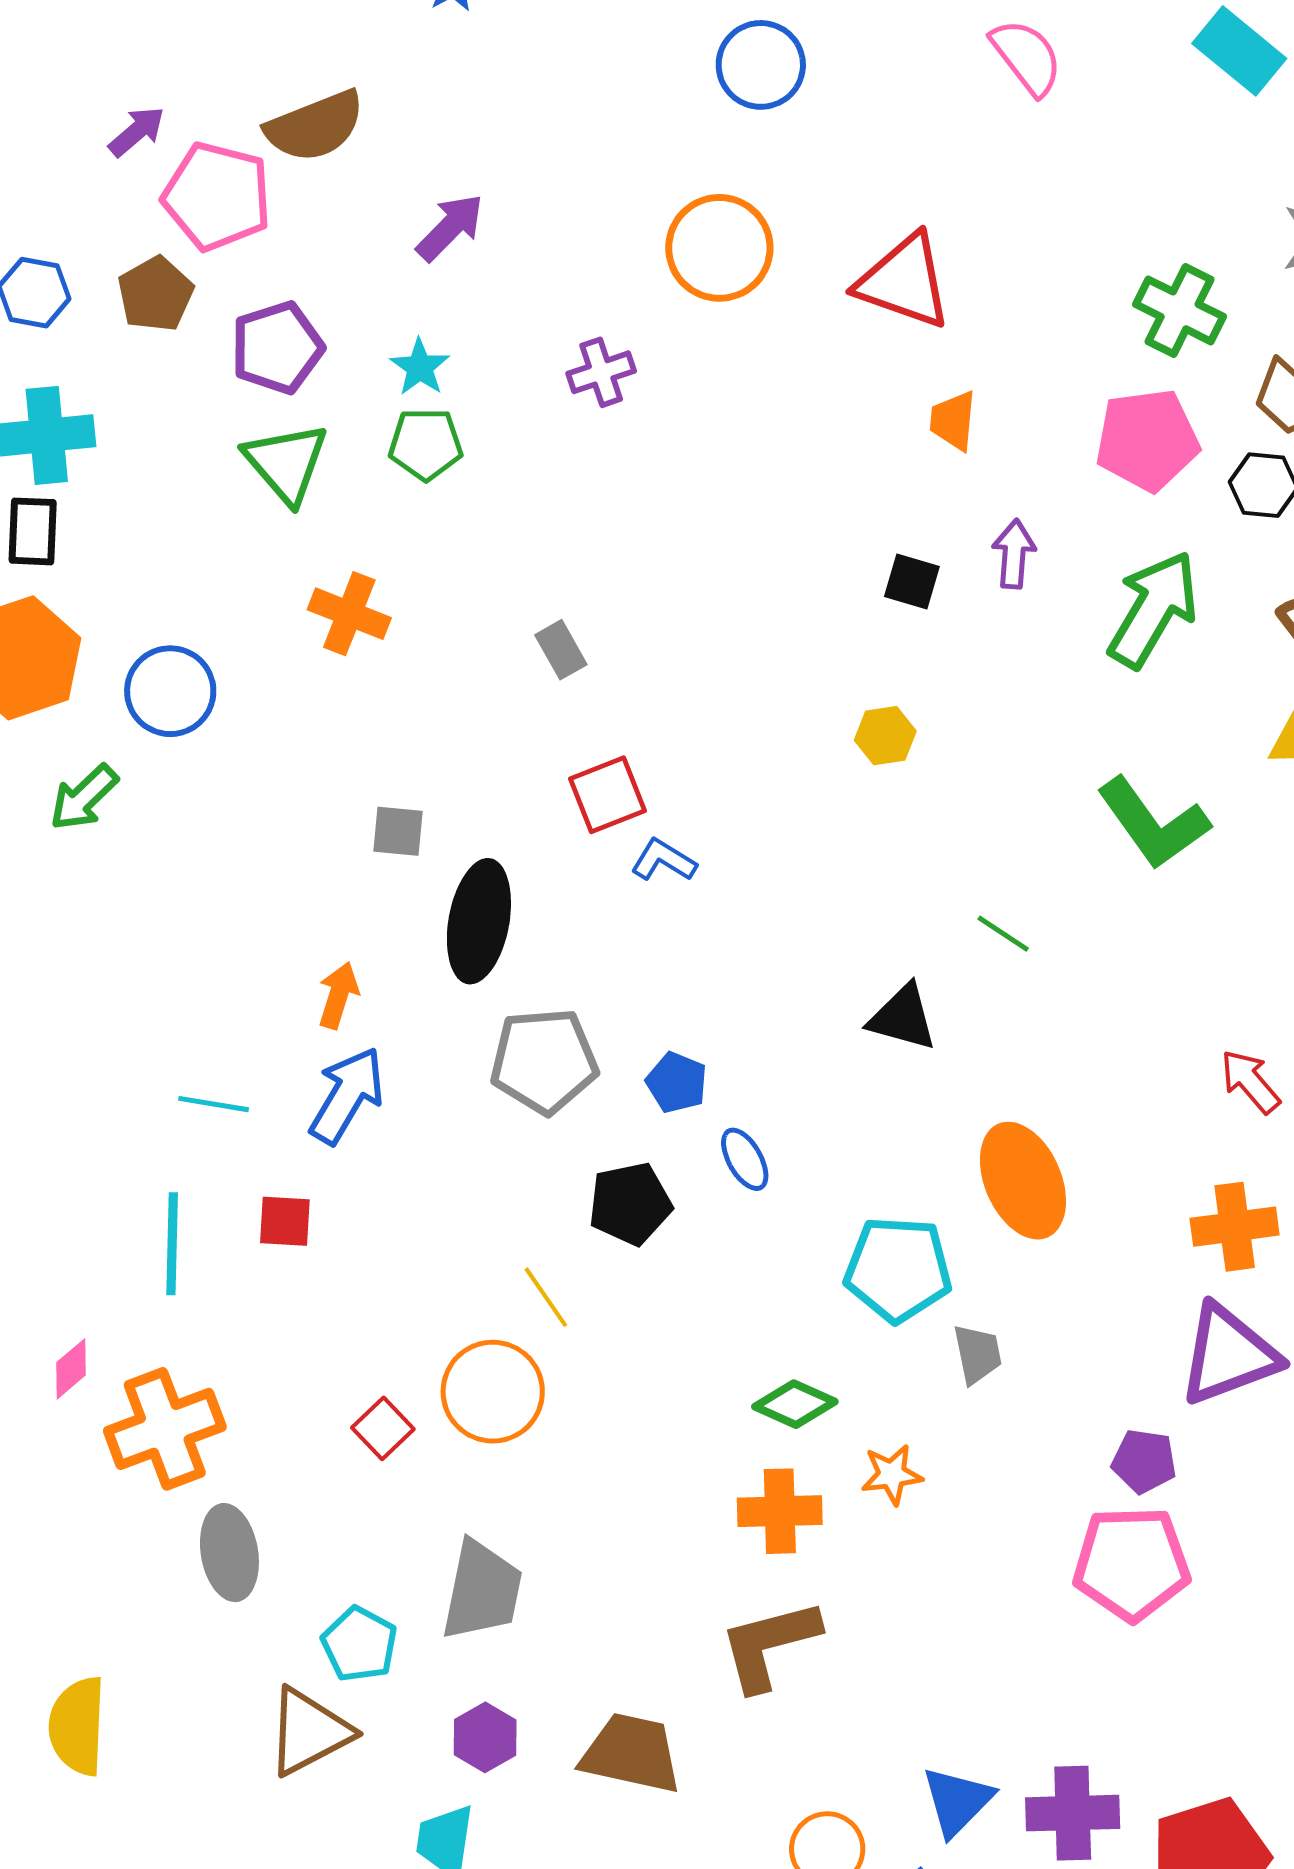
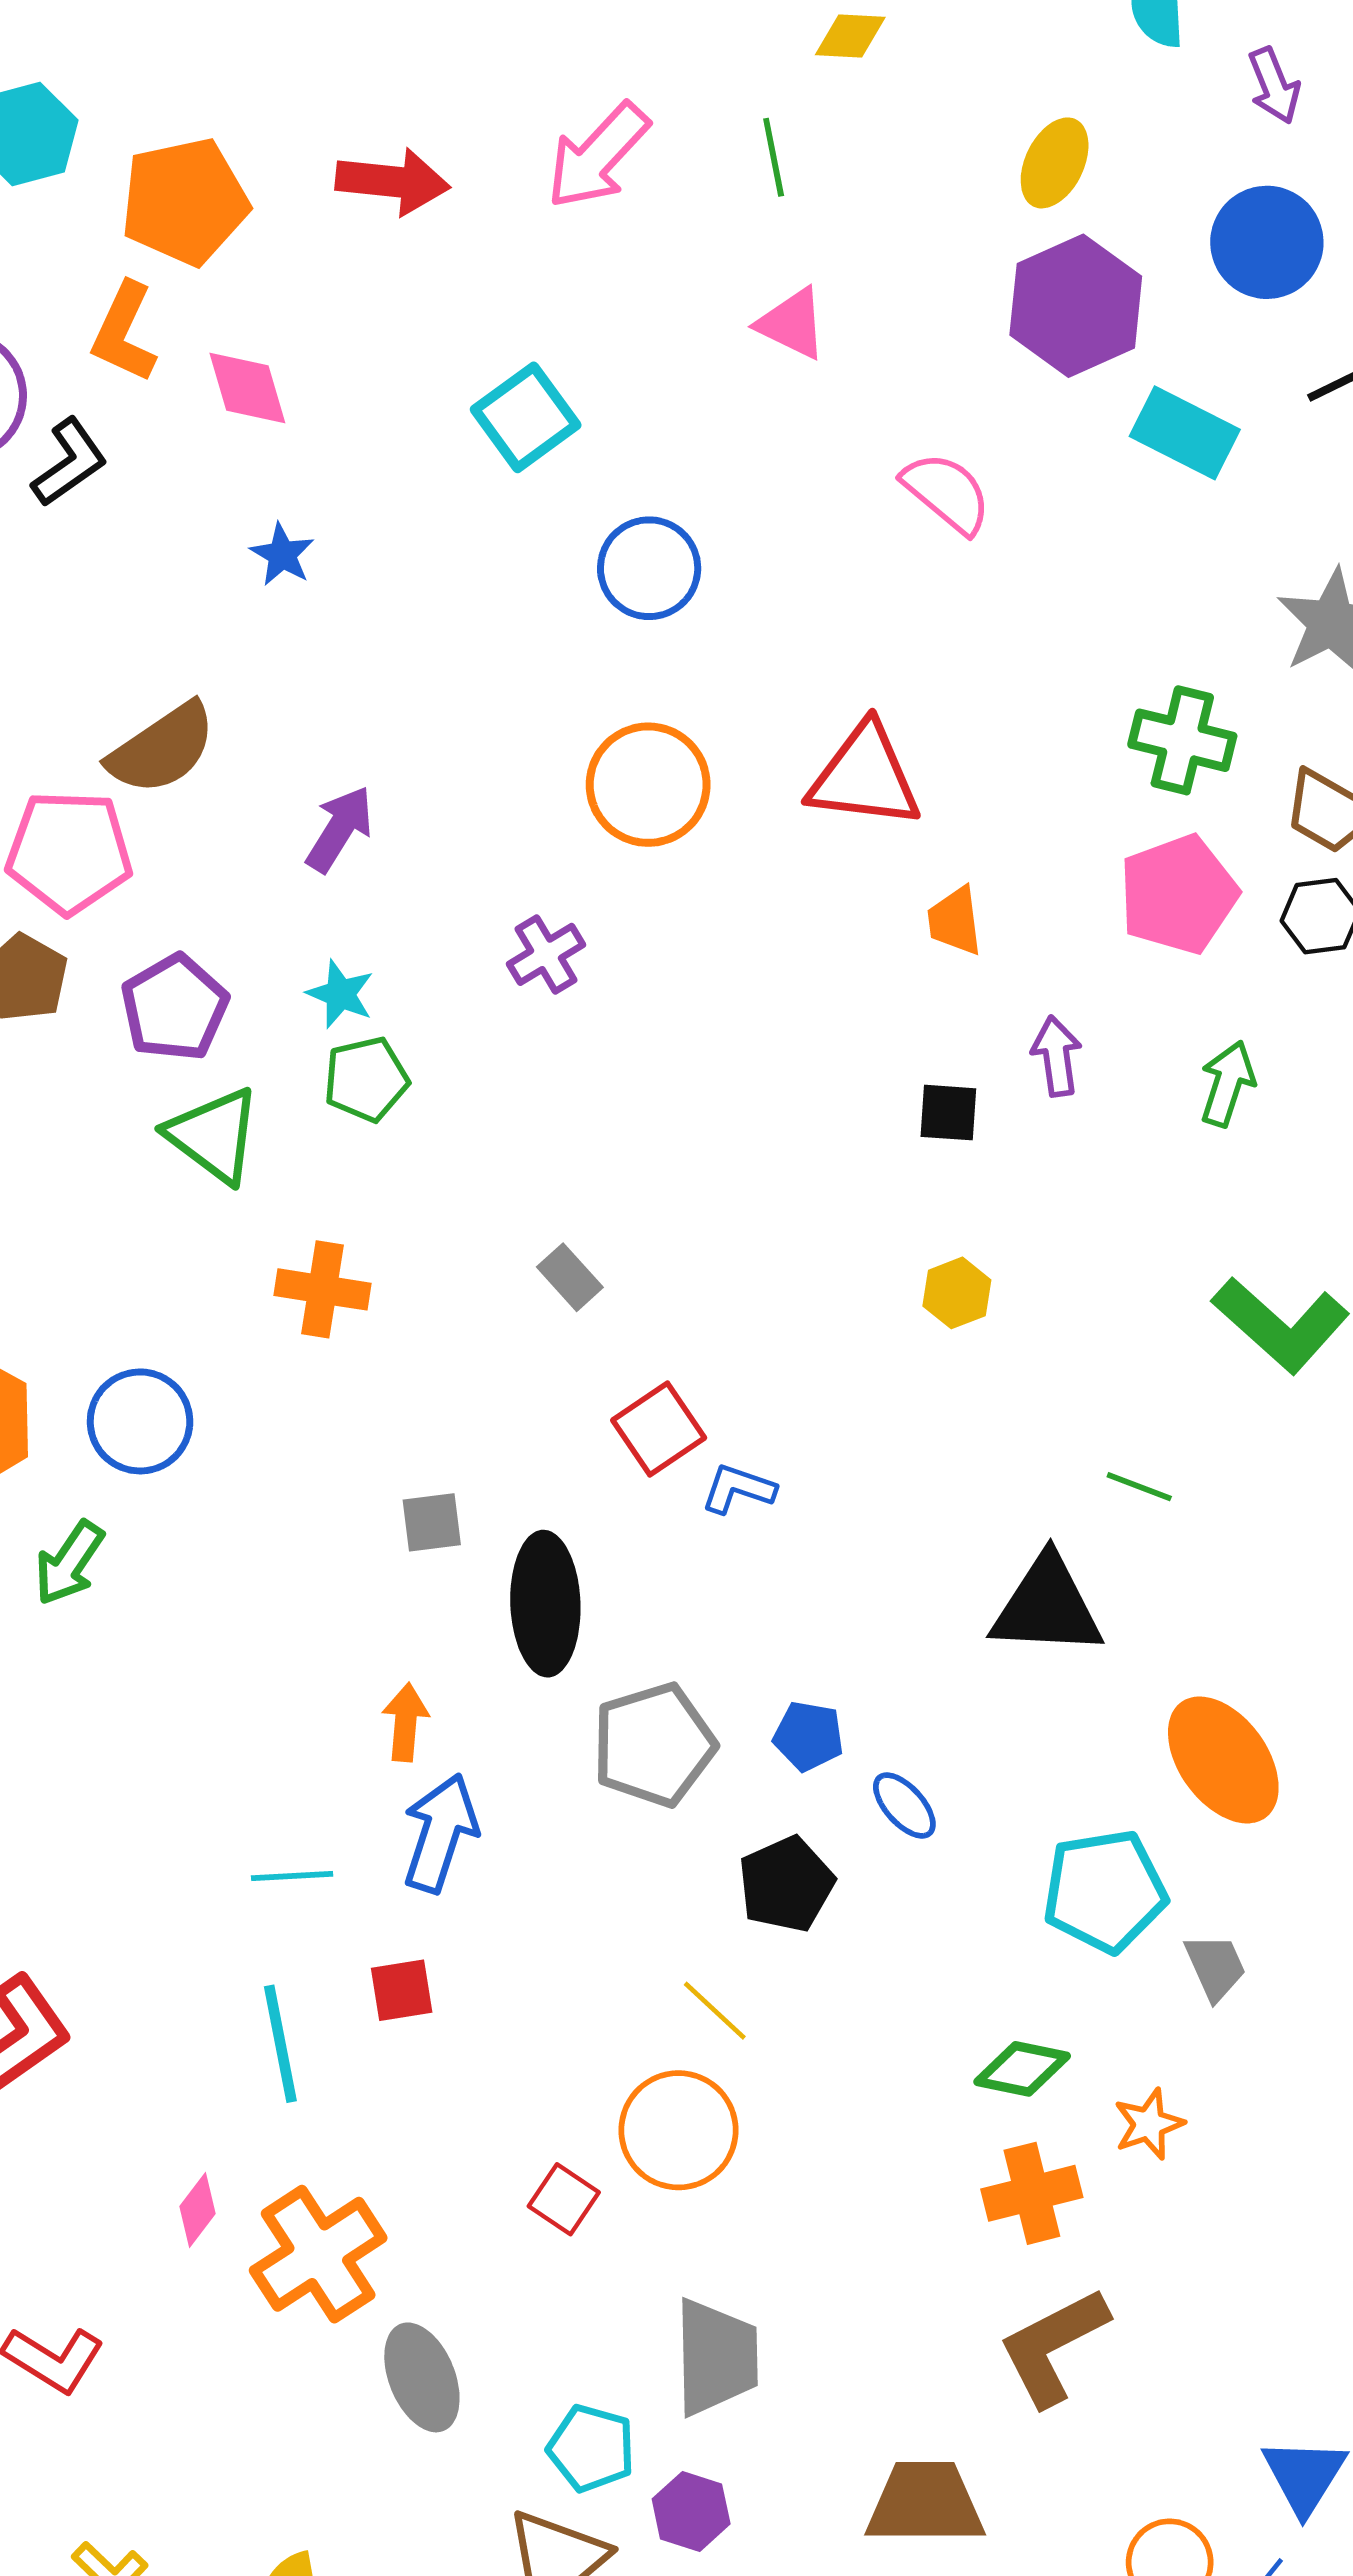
green arrow: (1153, 609) -> (1227, 1084), size x0.6
black triangle: (903, 1018) -> (1047, 1606), size x1.4
purple hexagon: (485, 1737) -> (691, 2511), moved

